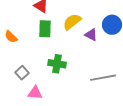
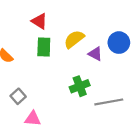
green cross: (57, 64) -> (80, 86), moved, turned -30

